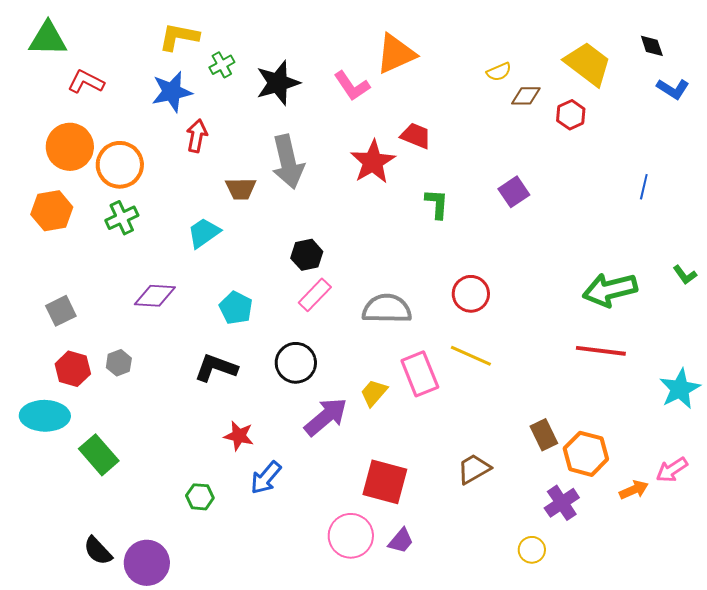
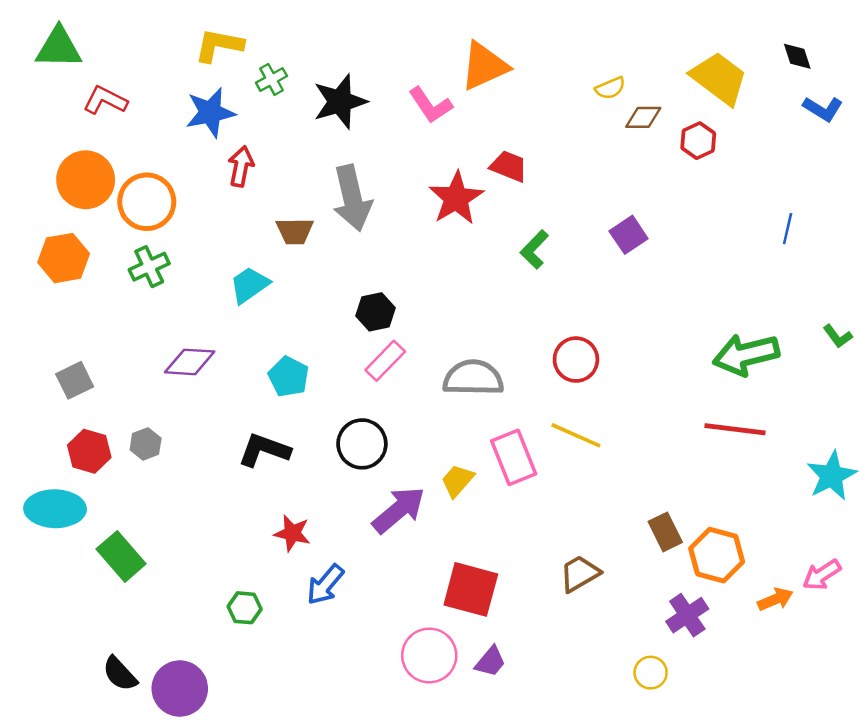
green L-shape: (437, 204) -> (534, 249), turned -140

